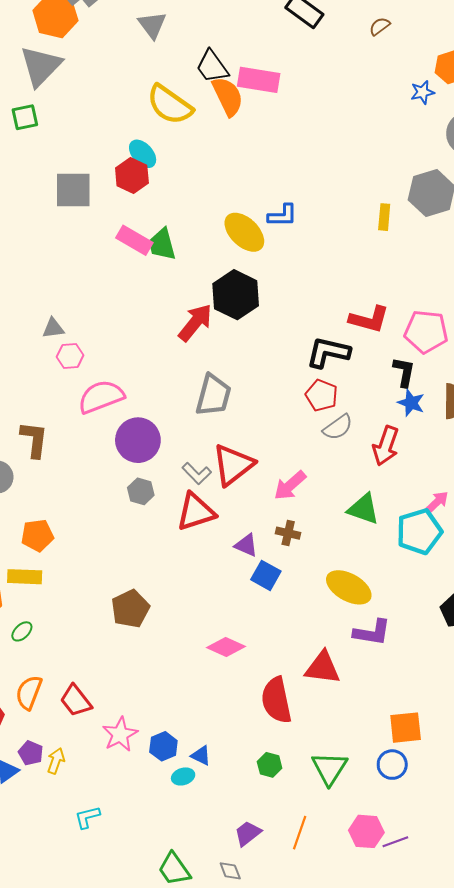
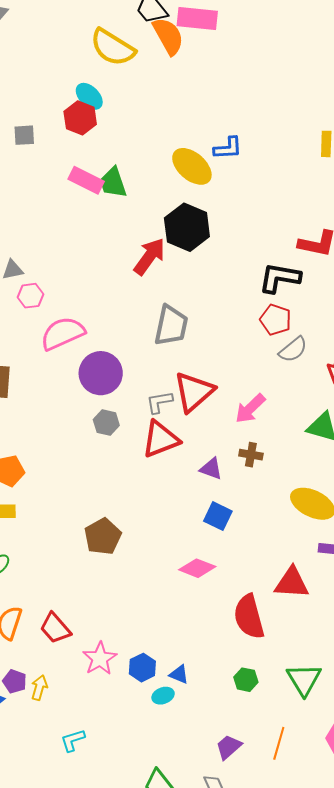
gray square: (73, 190) -> (24, 135), size x0.6
gray L-shape: (197, 473) -> (159, 402), turned 128
blue square: (266, 575) -> (218, 516), moved

